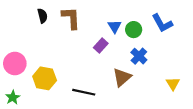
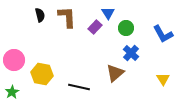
blue L-shape: (162, 23) -> (163, 34), moved
blue triangle: (115, 26) -> (108, 13), moved
purple rectangle: (101, 45) -> (95, 27), moved

